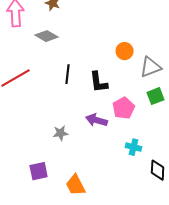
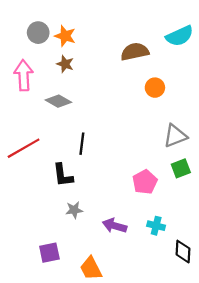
orange circle: (125, 51) -> (155, 88), moved
black L-shape: (99, 82) -> (63, 175), moved
purple arrow: (97, 120) -> (115, 226), moved

